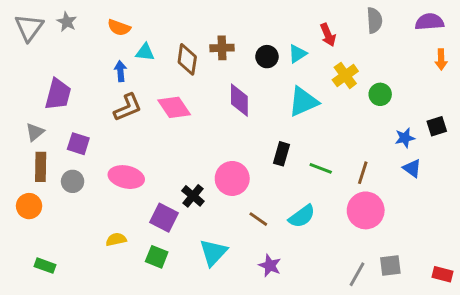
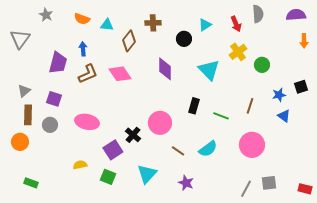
gray triangle: (29, 28) -> (20, 39), moved
red arrow: (328, 35) -> (236, 24), moved
brown cross: (222, 48) -> (153, 23), moved
cyan triangle: (145, 52) -> (107, 25), moved
cyan triangle: (297, 54) -> (205, 25), moved
brown diamond: (187, 59) -> (129, 41), turned 30
purple trapezoid: (58, 94) -> (58, 63), moved
cyan triangle: (303, 102) -> (209, 70), turned -50
brown line: (363, 173) -> (250, 106), moved
purple square: (164, 218) -> (113, 150), turned 30

